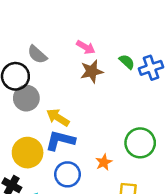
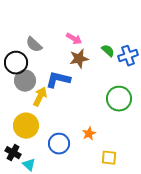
yellow arrow: (58, 117) -> (40, 97), moved, turned 84
blue L-shape: (60, 140) -> (58, 80), moved
green circle: (140, 143) -> (119, 99), moved

